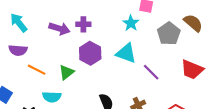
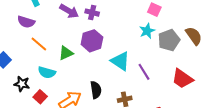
cyan star: (131, 23) -> (147, 31), moved
cyan triangle: (126, 53) -> (120, 61), moved

